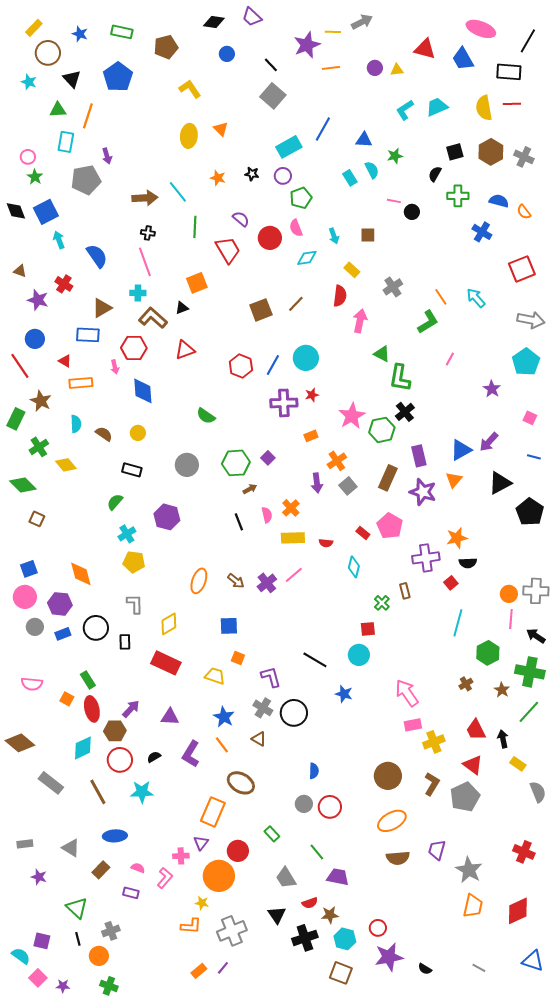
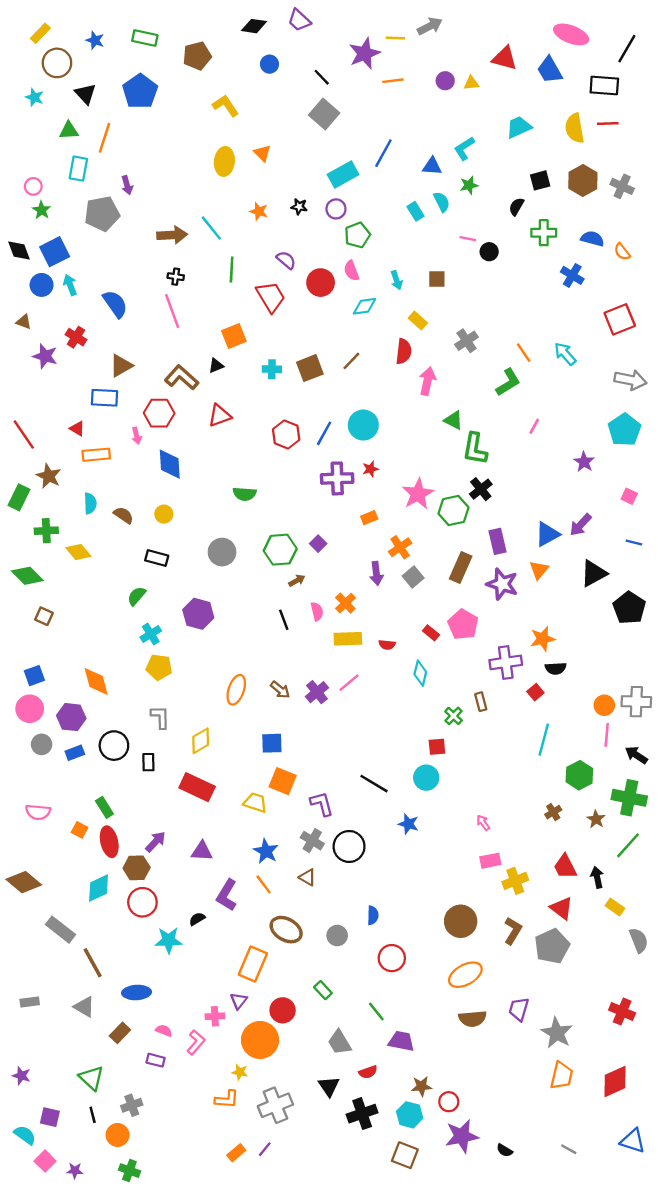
cyan L-shape: (405, 110) -> (464, 148), moved
cyan cross: (138, 293) -> (272, 369), moved
blue circle: (35, 339) -> (42, 285), moved
green semicircle: (206, 416) -> (245, 494), turned -30
green cross: (39, 447) -> (46, 531), turned 30
orange square: (238, 658) -> (283, 781), size x1.6
pink arrow: (407, 693) -> (483, 823), size x0.5
black semicircle: (154, 757) -> (197, 919), moved
brown line: (98, 792) -> (93, 963), moved
gray circle: (304, 804) -> (337, 936), moved
purple star: (39, 877) -> (21, 1076), moved
brown star: (330, 915) -> (421, 1086), moved

